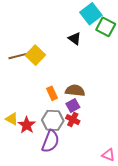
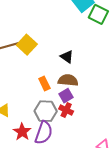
black triangle: (75, 39) -> (67, 57), moved
red star: (27, 125) -> (22, 132), moved

